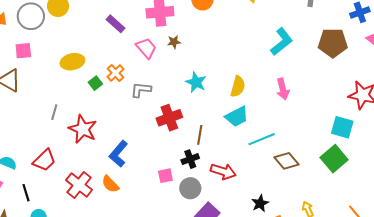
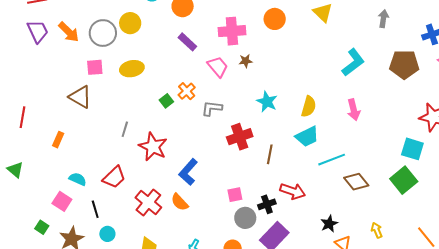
yellow ellipse: (72, 62) -> (132, 69), moved
black cross: (190, 159) -> (267, 204), moved
gray circle: (190, 188) -> (245, 218), moved

